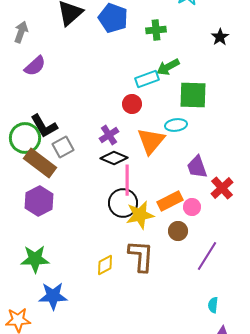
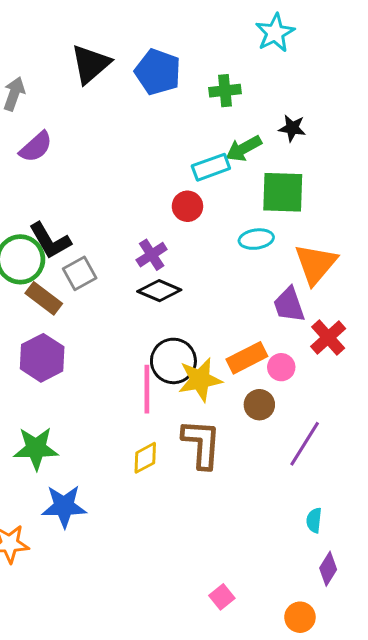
black star: (220, 37) -> (292, 128), moved, turned -30
orange triangle: (151, 141) -> (316, 264), moved
brown rectangle: (40, 163) -> (44, 298), size x0.7
pink line: (127, 180) -> (147, 389), moved

